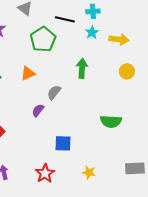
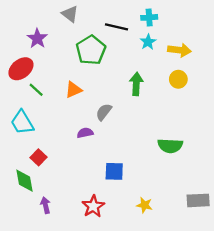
yellow circle: (127, 71) -> (178, 79), moved
purple semicircle: (38, 110) -> (85, 133), turned 40

